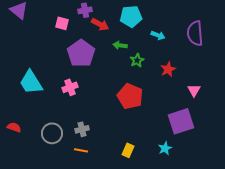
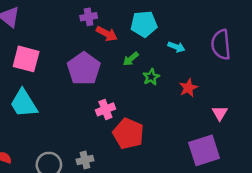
pink square: (62, 23) -> (26, 59), moved, size x1.6
green arrow: (120, 45) -> (131, 59), turned -48
pink cross: (70, 87) -> (105, 109), moved
red pentagon: (130, 96) -> (128, 134), moved

